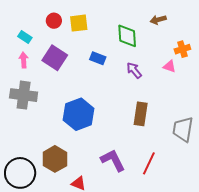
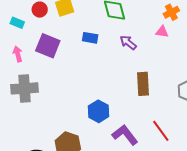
cyan rectangle: (25, 37) -> (17, 23), moved
blue hexagon: (79, 114) -> (98, 111), moved, size x0.7
red line: (149, 163) -> (161, 131), turned -50

